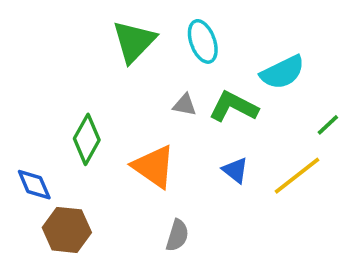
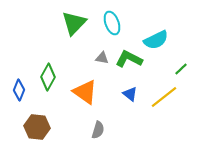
blue diamond: (34, 185) -> (19, 90), moved, turned 45

